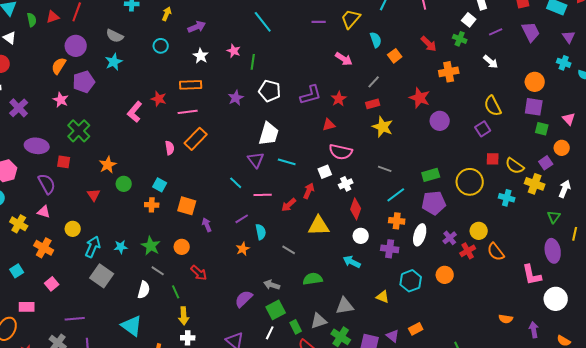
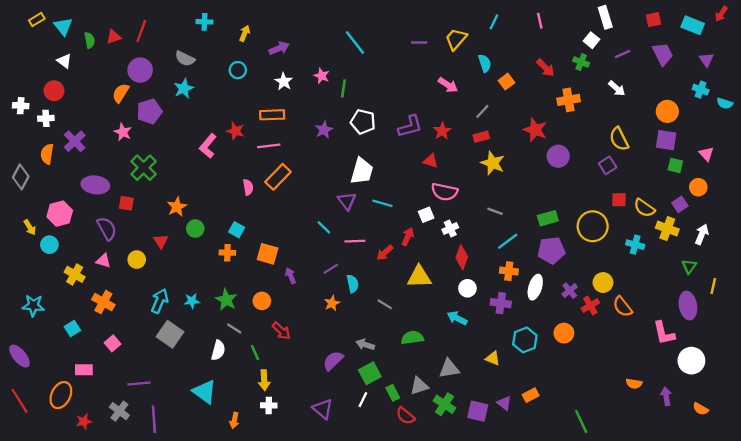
red triangle: (329, 125) -> (431, 161), turned 32
yellow circle: (73, 229) -> (137, 260), moved

